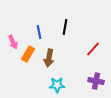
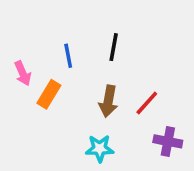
red line: (93, 49) -> (147, 103), moved
brown arrow: (49, 58) -> (108, 101), moved

